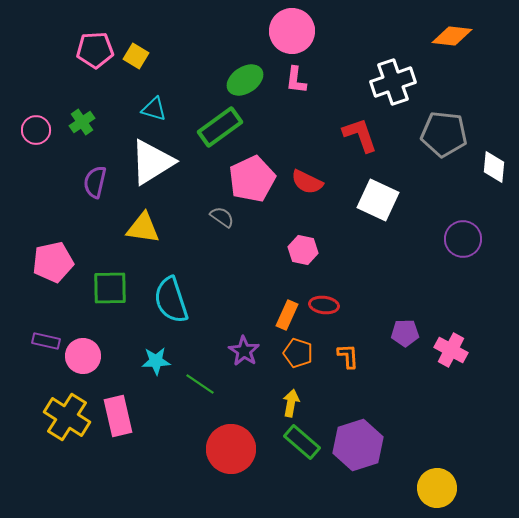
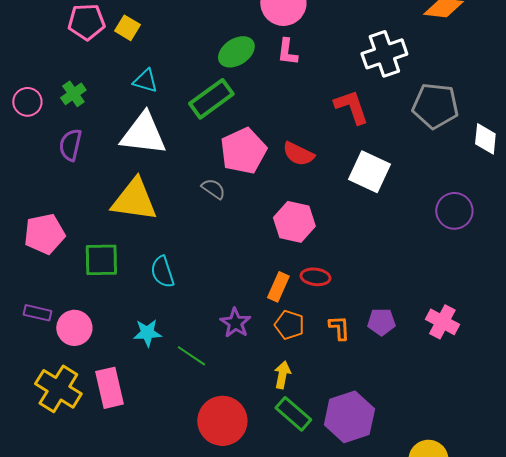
white triangle: (152, 162) -> (143, 134), turned 39
purple semicircle: (95, 182) -> (70, 145), moved
yellow triangle: (143, 228) -> (134, 200), size x1.4
pink hexagon: (303, 250) -> (294, 222), size x1.4
cyan semicircle: (171, 300) -> (162, 272), size x0.7
purple pentagon: (405, 333) -> (381, 322), moved

